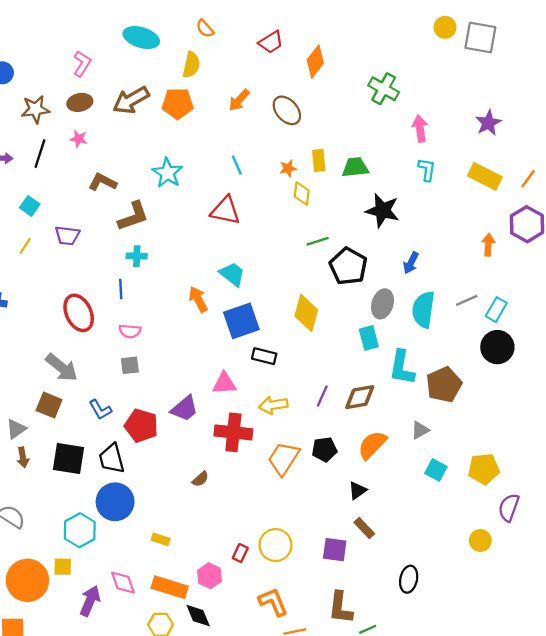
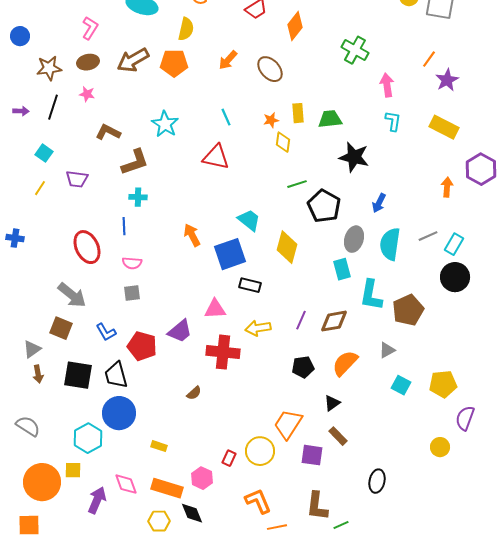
orange line: (528, 179) -> (429, 59), moved
cyan trapezoid: (232, 274) -> (249, 220), moved
orange trapezoid: (283, 459) -> (288, 424), moved

